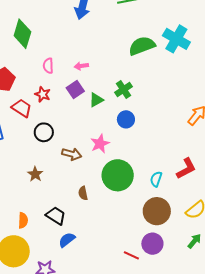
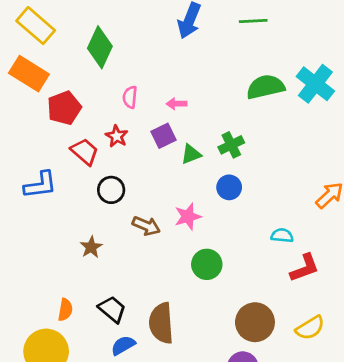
green circle: (118, 175) -> (207, 264), size x0.7
cyan semicircle: (156, 179) -> (282, 235), moved, turned 70
brown semicircle: (83, 193) -> (161, 323), moved, size x2.0

